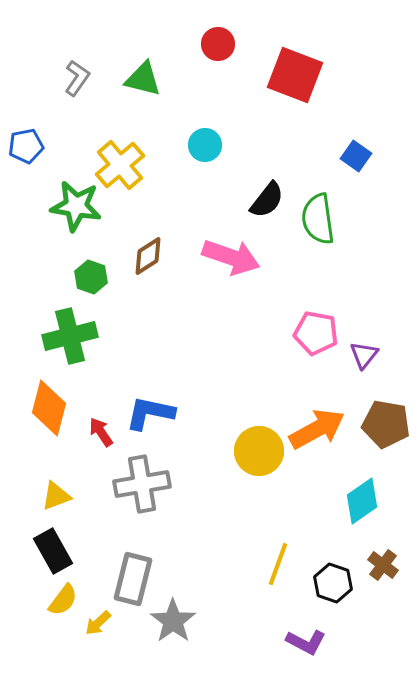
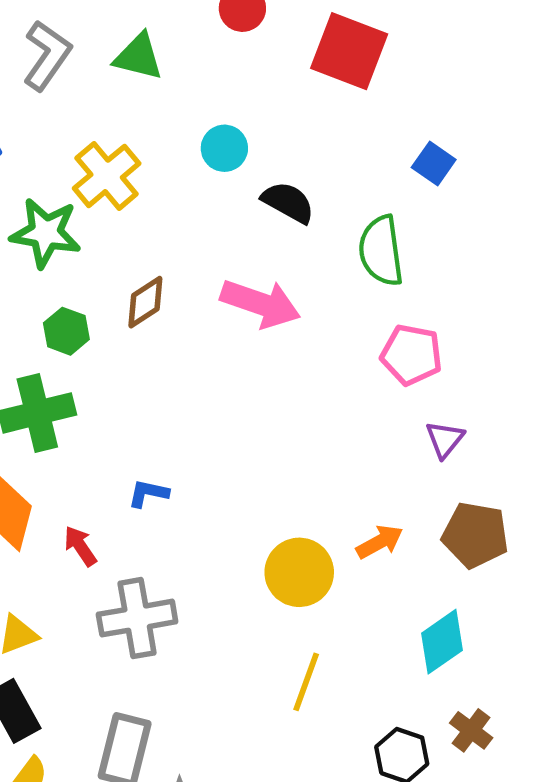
gray L-shape: (77, 78) -> (47, 55), size x1.4
black semicircle: (267, 200) -> (288, 202), moved, turned -99
pink pentagon: (316, 333) -> (411, 355), moved
blue L-shape: (150, 413) -> (148, 493), moved, size x0.6
orange arrow: (317, 429) -> (380, 542), size x0.6
yellow line: (278, 564) -> (306, 682), moved

